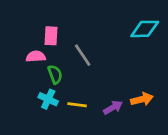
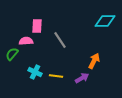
green semicircle: (55, 74) -> (12, 54), moved, turned -120
orange arrow: (142, 99) -> (94, 61), moved, turned -49

